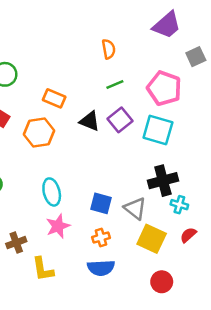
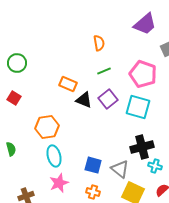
orange rectangle: (54, 98) -> (68, 84), moved
orange hexagon: (39, 133) -> (47, 127), moved
orange cross: (101, 238) -> (93, 192), turned 32

